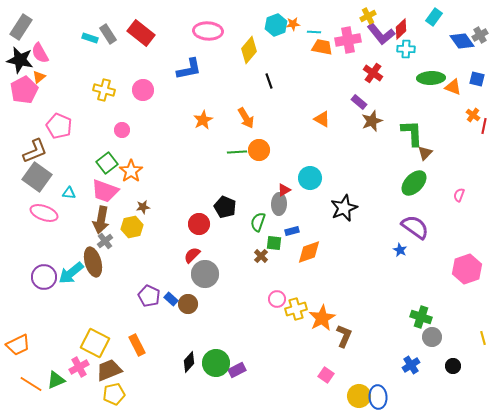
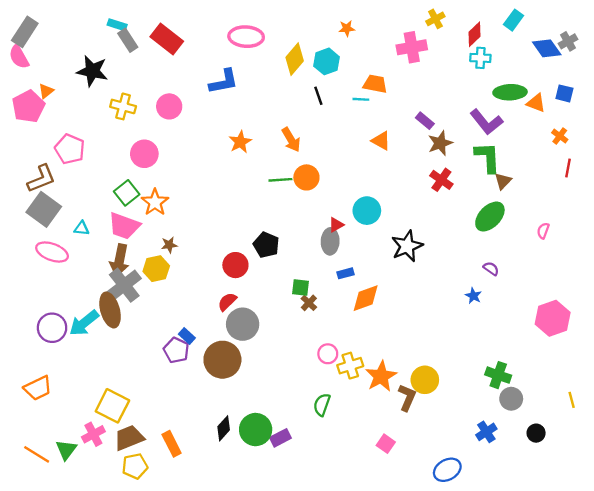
cyan hexagon: (276, 25) -> (327, 61), moved
cyan line: (314, 32) -> (361, 99), moved
purple L-shape: (381, 34) -> (486, 122), moved
cyan rectangle: (90, 38) -> (117, 25), moved
orange trapezoid: (322, 47) -> (375, 84), moved
pink semicircle: (40, 53) -> (19, 57), moved
black star: (20, 60) -> (92, 71), moved
red cross: (373, 73) -> (441, 180), moved
red line: (484, 126) -> (568, 168), moved
pink circle: (122, 130) -> (144, 154), size x1.5
green semicircle: (258, 222) -> (322, 405), moved
purple semicircle: (415, 227) -> (491, 269), size x0.5
gray cross: (105, 241) -> (124, 285), size x1.8
green square: (274, 243) -> (301, 288), moved
blue rectangle: (171, 299) -> (187, 336), moved
brown circle: (188, 304) -> (222, 360), size x1.6
orange trapezoid: (18, 345) -> (38, 388), moved
orange rectangle: (137, 345) -> (172, 444), moved
green triangle: (56, 380) -> (66, 450), turned -30
yellow circle: (359, 396) -> (425, 380), moved
blue ellipse: (378, 397) -> (447, 470), turned 65

